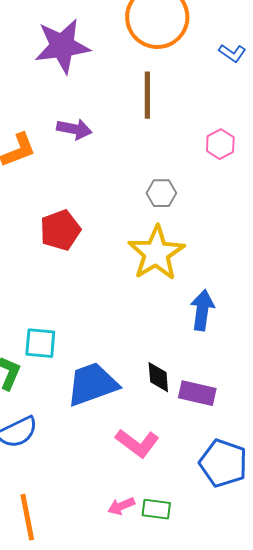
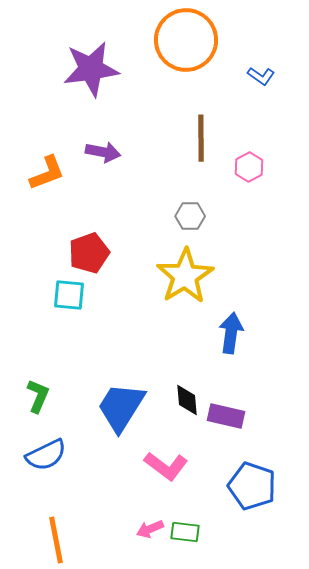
brown line: (147, 95) -> (201, 138), moved
cyan square: (40, 343) -> (69, 295), moved
blue trapezoid: (92, 384) -> (121, 407), turned -38

